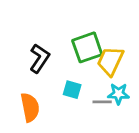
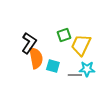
green square: (87, 47) -> (64, 35), size x0.6
orange semicircle: (30, 107) -> (36, 58), moved

